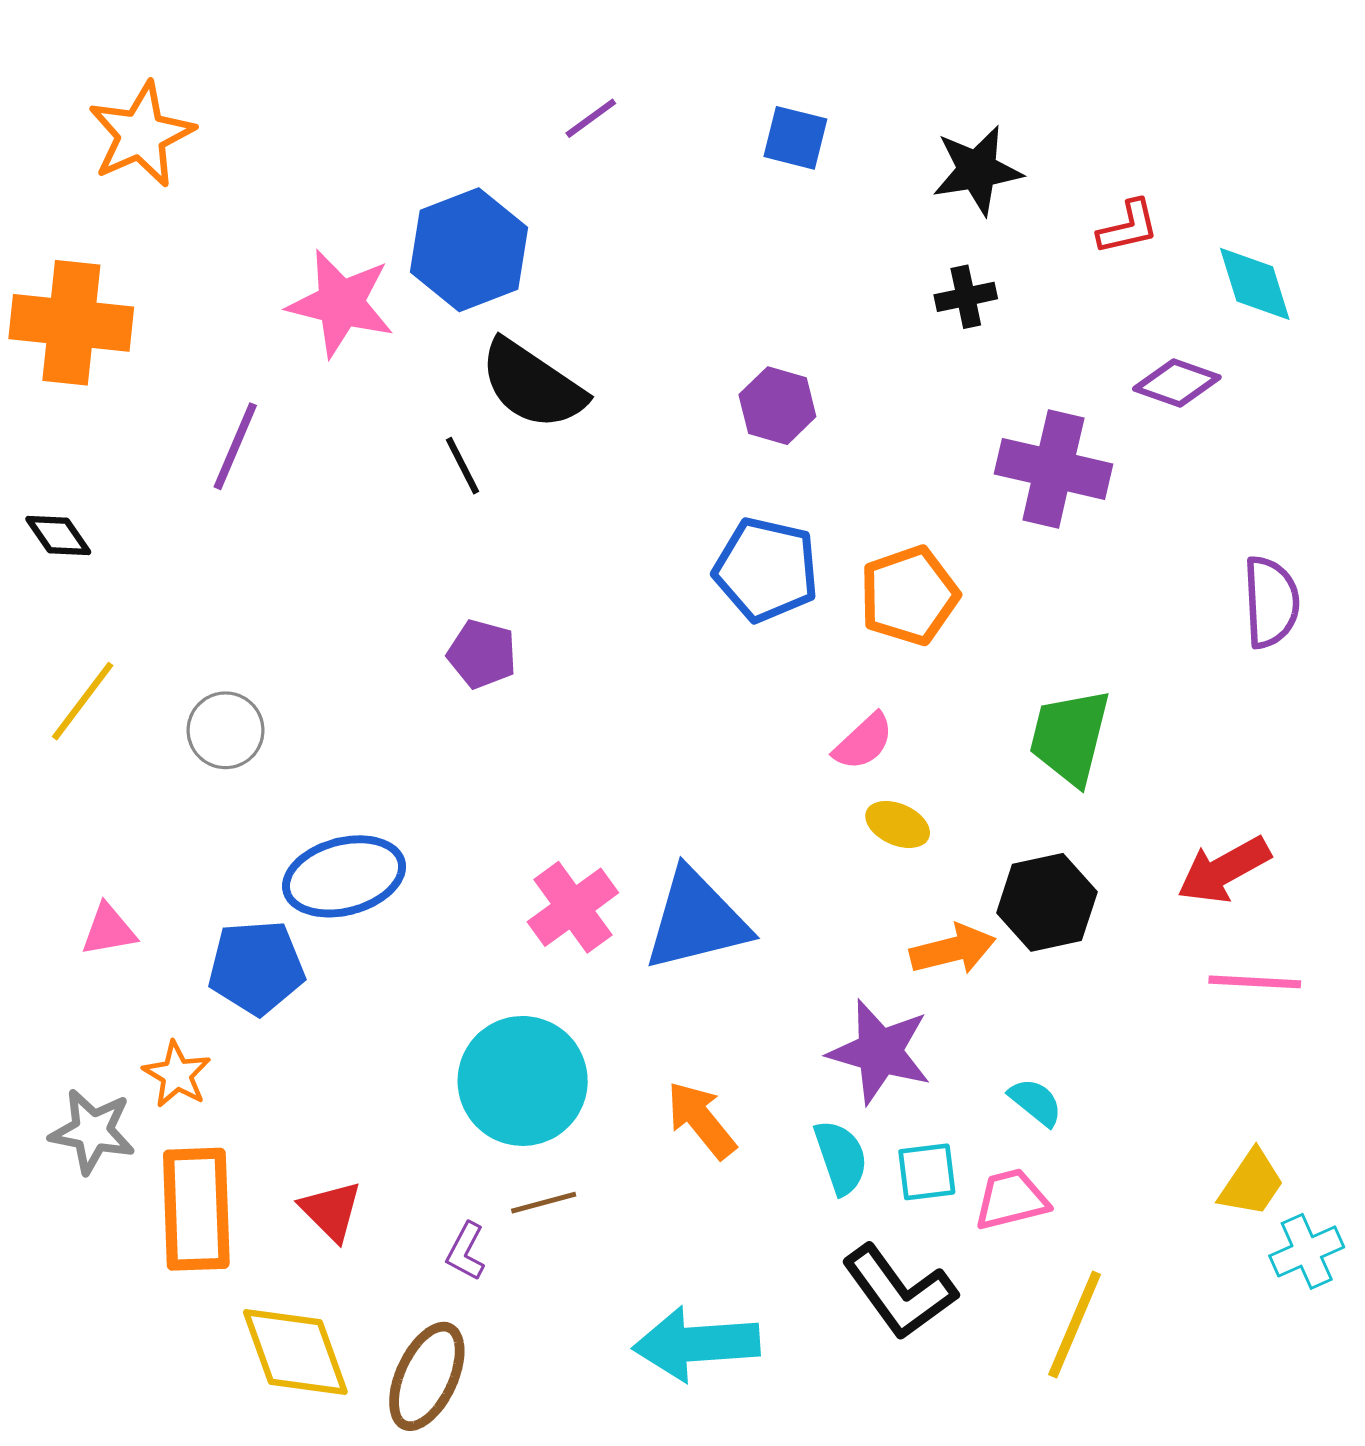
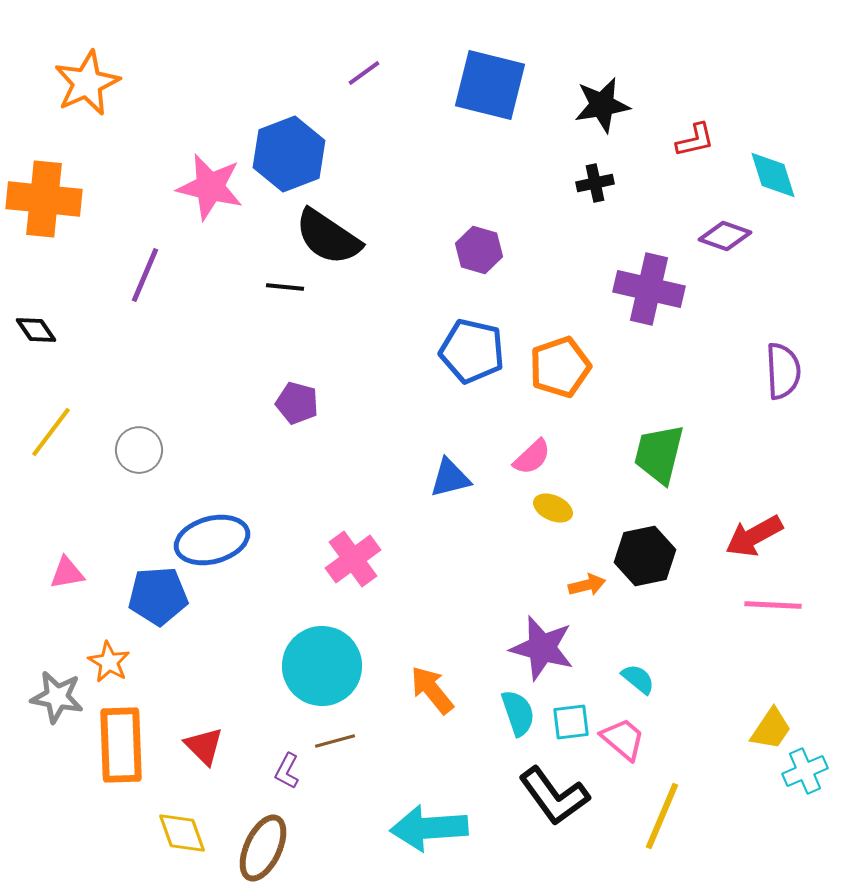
blue square: (795, 138) -> (490, 85), size x1.8
black line: (463, 466) -> (285, 287), turned -57
blue triangle: (696, 920) -> (450, 478), moved, size x0.6
orange arrow: (953, 949) -> (587, 585), size x0.7
pink trapezoid: (1011, 1199) -> (623, 739), turned 54
yellow diamond: (295, 1352) -> (182, 833), size x0.7

